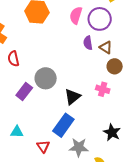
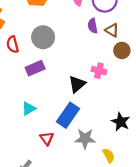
gray circle: (46, 78) -> (43, 37), moved
pink cross: (103, 89) -> (99, 71), moved
purple rectangle: (24, 91) -> (35, 68), moved, turned 30
cyan triangle: (17, 132) -> (29, 109), moved, turned -32

